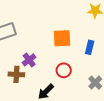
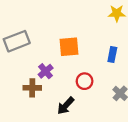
orange square: (62, 38) -> (69, 47), moved

